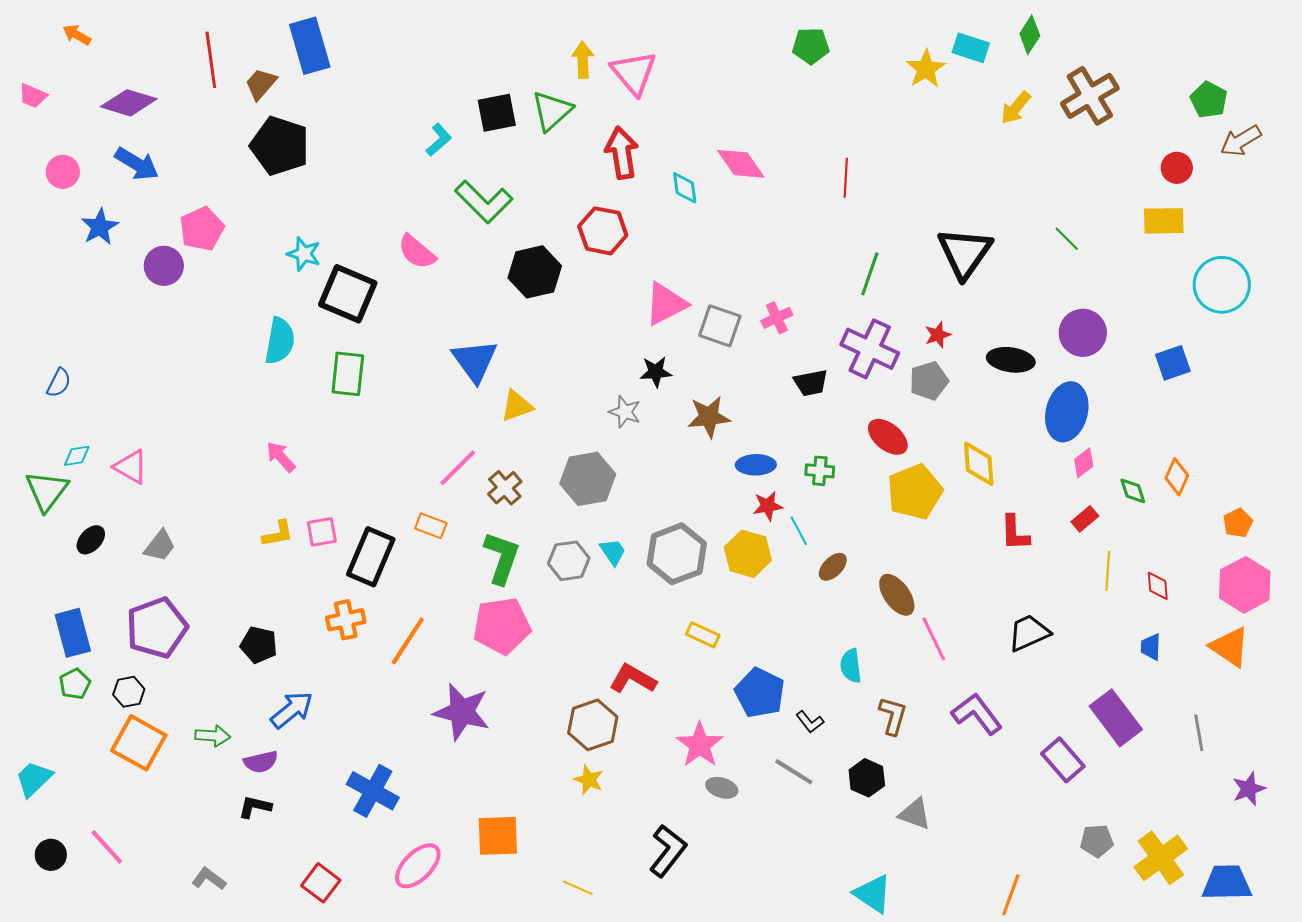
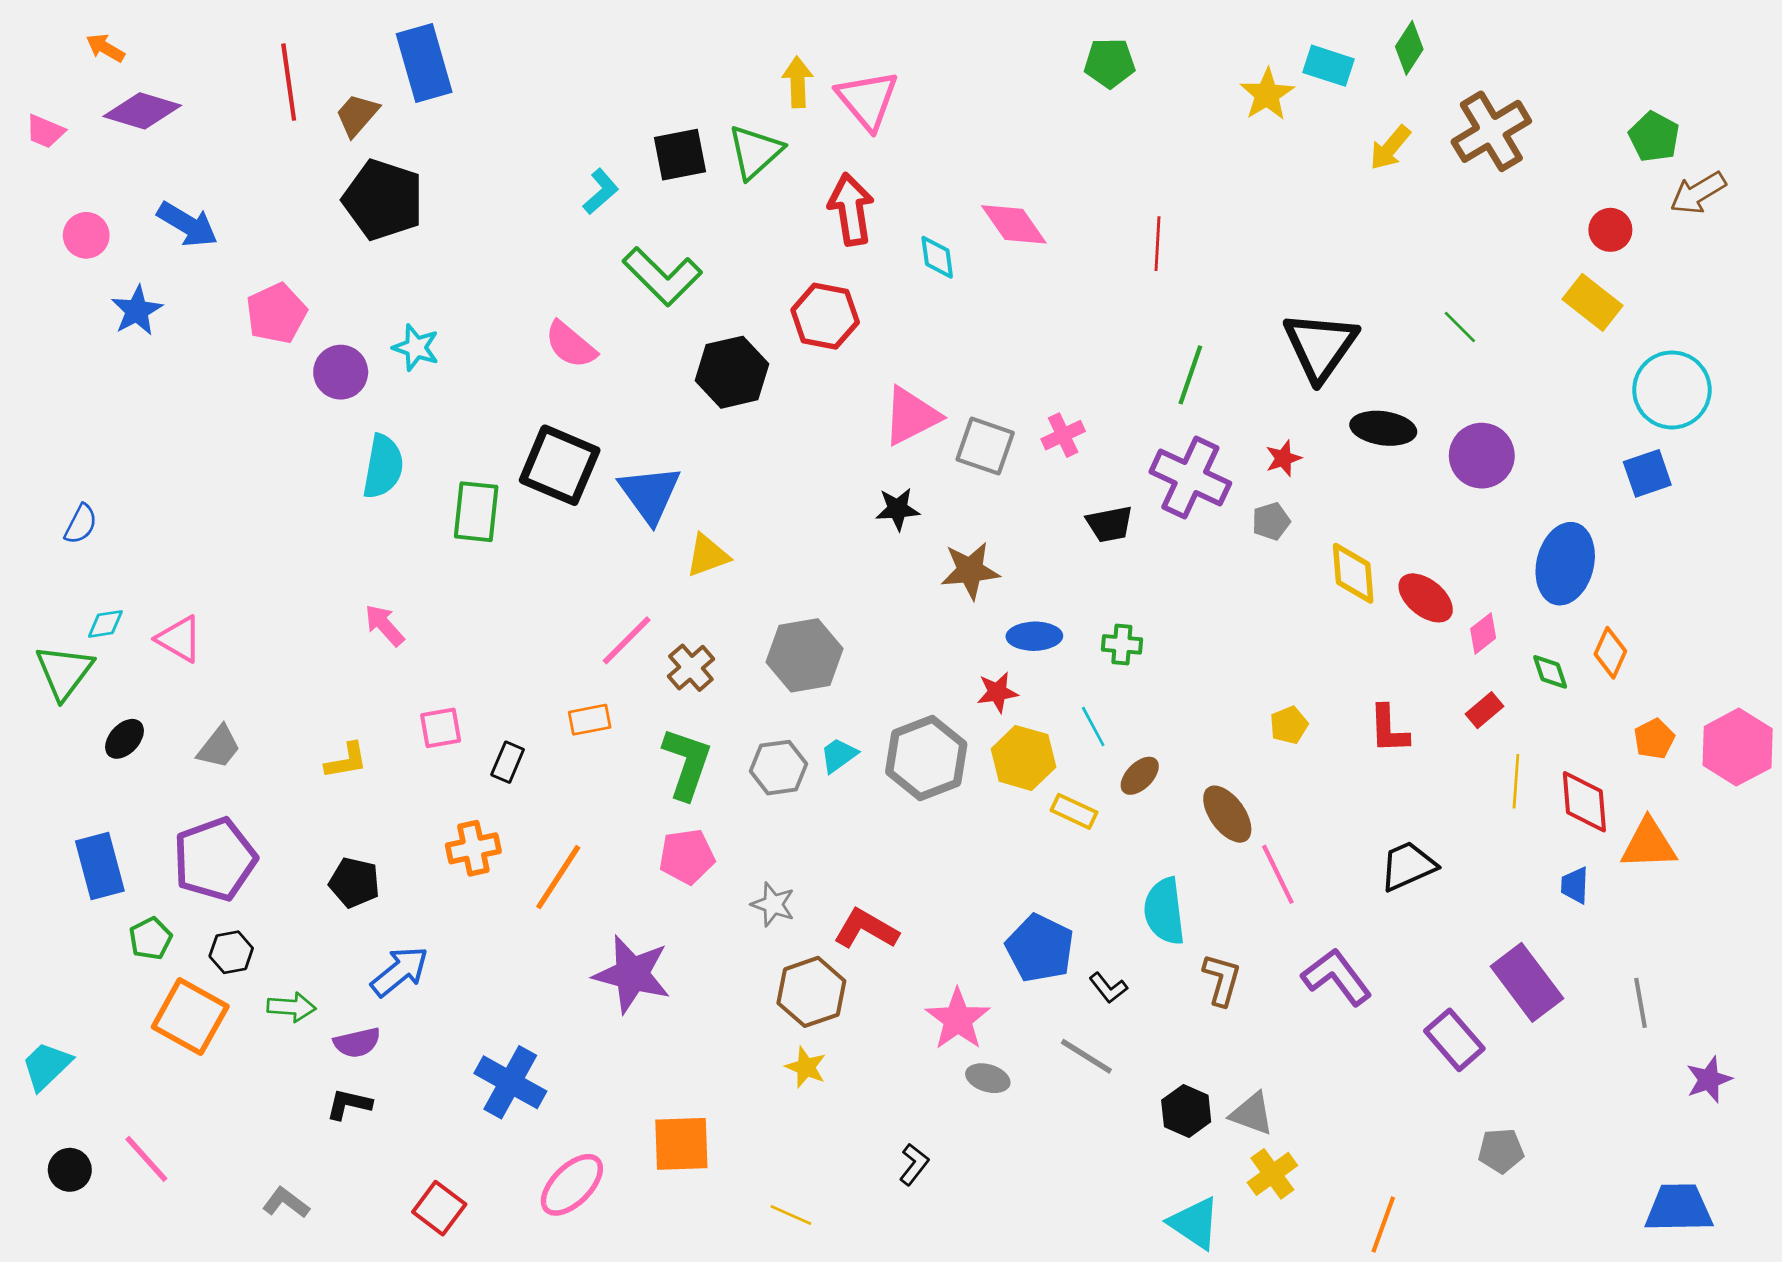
purple diamond: (129, 103) -> (142, 111), moved
yellow rectangle: (1164, 221) -> (1593, 302), turned 39
purple circle: (164, 266) -> (341, 372), moved
black square: (348, 294) -> (560, 465), moved
black ellipse: (1011, 360) -> (1383, 428), moved
blue square: (1173, 363) -> (1647, 473), moved
gray pentagon: (929, 381) -> (1271, 521), size x0.7
gray star: (625, 412) -> (773, 904), moved
blue ellipse: (1067, 412) -> (1565, 564), moved
red ellipse: (888, 437) -> (1426, 598), moved
yellow diamond: (979, 464) -> (1353, 573), moved
yellow pentagon: (915, 492) -> (1289, 725), moved, size x0.5
red star: (768, 506) -> (997, 692), moved
orange pentagon: (1238, 523) -> (1654, 739), moved
orange rectangle: (431, 526) -> (590, 720), turned -32
yellow L-shape: (278, 534) -> (346, 761), moved
cyan trapezoid: (613, 552) -> (839, 755), turned -92
black rectangle: (371, 557) -> (508, 762), size x0.5
pink hexagon: (1245, 585) -> (1738, 747), moved
red diamond: (1158, 586) -> (1584, 802), size x1.6
pink pentagon: (502, 626) -> (687, 856), size x0.7
yellow rectangle: (703, 635) -> (1074, 811), moved
orange triangle: (1230, 647) -> (1649, 844), moved, turned -36
cyan semicircle: (851, 666) -> (1164, 911), size x1.4
green pentagon: (75, 684) -> (151, 939), moved
black hexagon: (129, 692) -> (231, 952), moved
black hexagon: (867, 778) -> (1186, 1111), moved
black L-shape: (668, 851) -> (914, 1164), size x0.6
yellow cross: (1161, 858) -> (1272, 1174), moved, size x0.7

